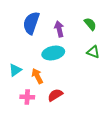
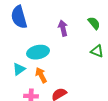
blue semicircle: (31, 23) -> (19, 17), moved, turned -35
cyan ellipse: (53, 53) -> (38, 52), moved

